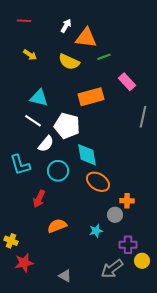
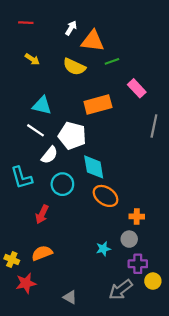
gray circle: (115, 215) -> (129, 239), moved
orange semicircle: (57, 226) -> (42, 253), moved

